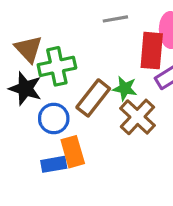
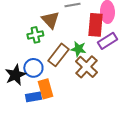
brown triangle: (28, 49) -> (50, 20), moved
green cross: (57, 66) -> (35, 35), size x0.7
black star: (25, 88) -> (15, 75), moved, turned 30

